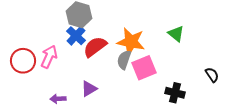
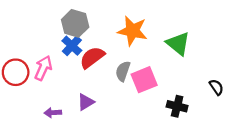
green triangle: (176, 34) -> (178, 44), size x1.4
orange star: (131, 42) -> (132, 31), moved

